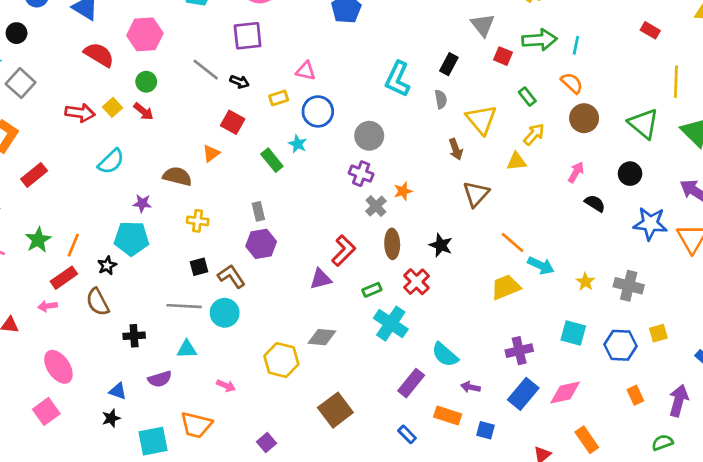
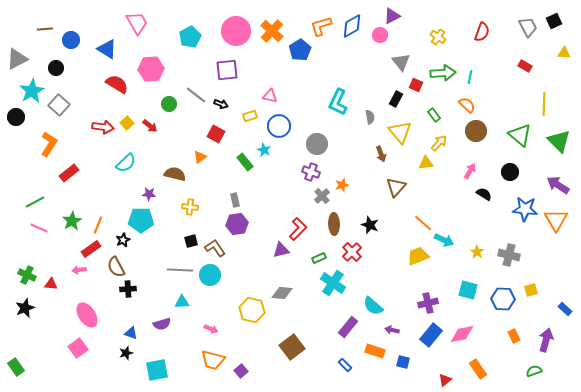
black rectangle: (449, 64) -> (396, 99), moved
green circle: (146, 82) -> (169, 104), moved
black cross: (134, 336) -> (128, 289), moved
orange trapezoid: (196, 425) -> (213, 360), moved

